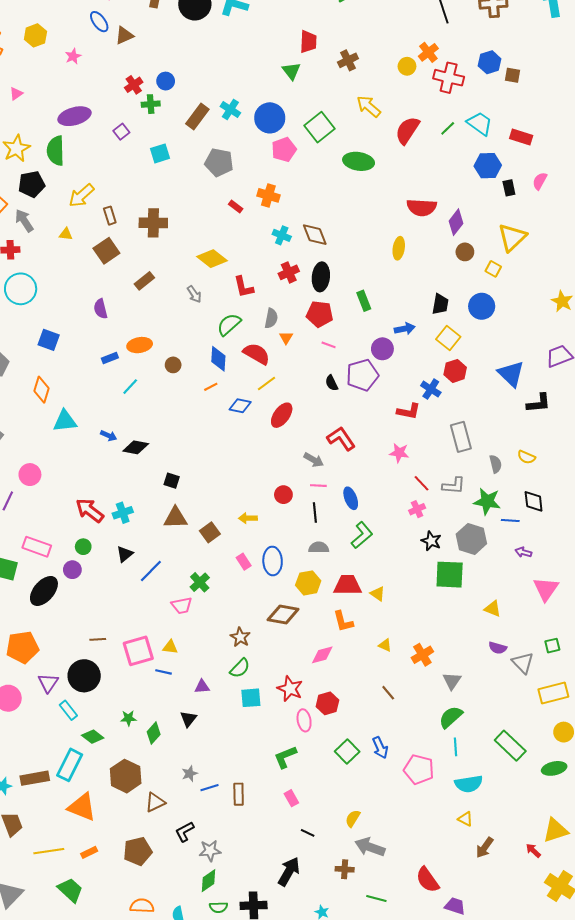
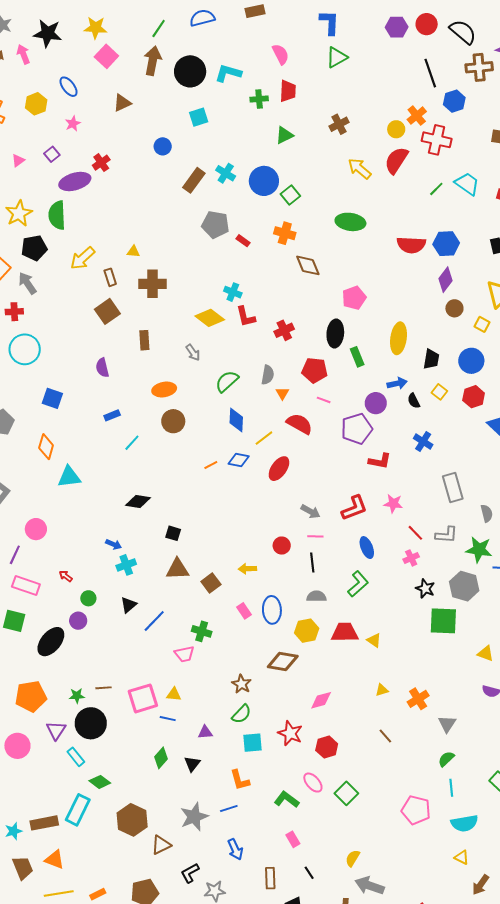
blue ellipse: (99, 22) -> (69, 87), moved
red trapezoid: (308, 42) -> (288, 91), moved
blue hexagon: (490, 62) -> (454, 101), moved
green triangle: (291, 71) -> (284, 135), turned 42
red cross: (134, 85) -> (101, 163), moved
green cross: (151, 104) -> (259, 99), moved
green square: (320, 127) -> (290, 195), moved, size x0.7
red semicircle: (407, 130) -> (396, 160), moved
purple square: (121, 132) -> (52, 154), moved
pink pentagon: (284, 150) -> (354, 298), moved
cyan square: (160, 153) -> (199, 117), moved
blue hexagon: (488, 166) -> (446, 244), moved
orange cross: (268, 195) -> (285, 233), moved
red rectangle: (236, 206) -> (243, 241), moved
red semicircle: (422, 207) -> (411, 245), moved
yellow triangle: (66, 234) -> (133, 252), moved
cyan cross: (282, 235) -> (233, 292), moved
brown diamond: (315, 235) -> (308, 265), moved
yellow ellipse: (399, 248) -> (399, 338), moved, size x1.4
black ellipse: (321, 277) -> (335, 334), moved
brown rectangle: (144, 281) -> (144, 340), turned -54
red L-shape: (244, 287) -> (246, 317), moved
yellow square: (448, 338) -> (439, 392), size x0.7
orange ellipse: (140, 345) -> (164, 390), moved
red semicircle: (257, 354) -> (299, 424), moved
blue diamond: (218, 359) -> (236, 420), moved
brown circle: (173, 365) -> (173, 421), size x1.5
red hexagon: (455, 371) -> (474, 397), moved
black semicircle: (332, 383) -> (414, 401), moved
orange line: (211, 387) -> (211, 465), moved
red L-shape: (409, 411) -> (380, 461), moved
blue arrow: (109, 436) -> (114, 544), moved
red L-shape: (341, 439) -> (354, 508), moved, turned 104
blue ellipse: (351, 498) -> (367, 548), moved
red arrow: (90, 510) -> (66, 576), moved, size x0.5
pink rectangle: (37, 547) -> (26, 585), moved
green cross: (200, 582) -> (202, 631), turned -30
orange L-shape: (343, 621) -> (240, 780), moved
yellow triangle: (385, 645) -> (382, 690), turned -40
green semicircle: (451, 717) -> (446, 759), size x0.7
green star: (128, 718) -> (77, 696), moved
pink ellipse: (304, 720) -> (313, 783), moved, turned -30
green diamond: (154, 733) -> (161, 758), moved
blue arrow: (380, 748) -> (235, 849), moved
green L-shape: (285, 757) -> (287, 799), turned 60
gray star: (190, 774) -> (194, 817), size x1.8
blue line: (210, 788) -> (229, 809), moved
brown rectangle: (239, 794) -> (270, 878), moved
orange triangle: (82, 807) -> (54, 860), moved, size x0.7
black line: (308, 833) -> (309, 873), turned 32

